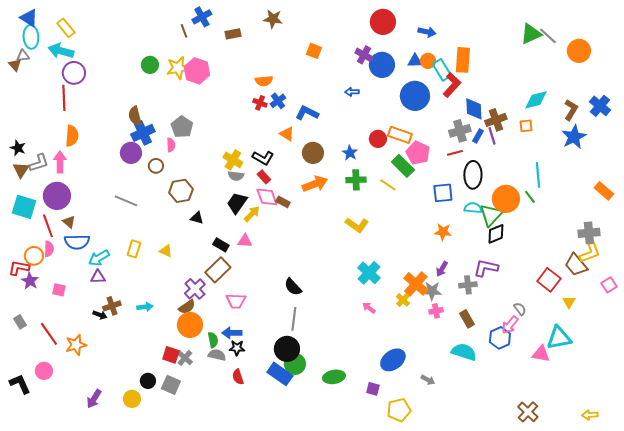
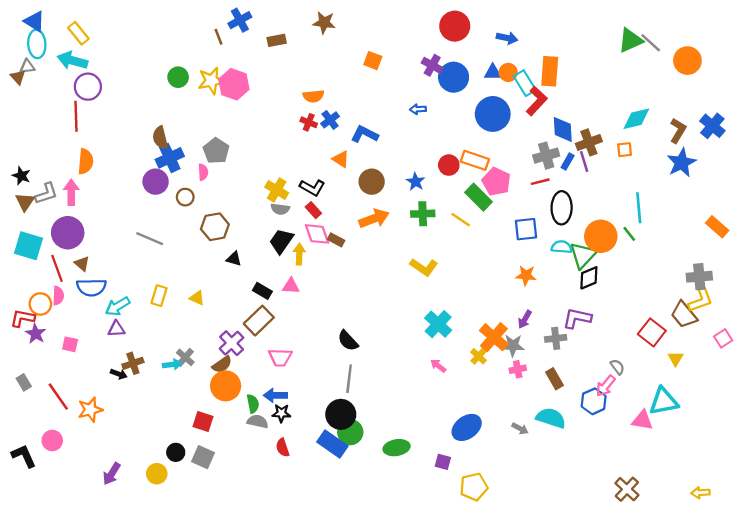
yellow arrow: (252, 214) -> (299, 254), turned -42
gray cross: (185, 358) -> (185, 357), moved
gray arrow: (428, 380) -> (520, 429), moved

